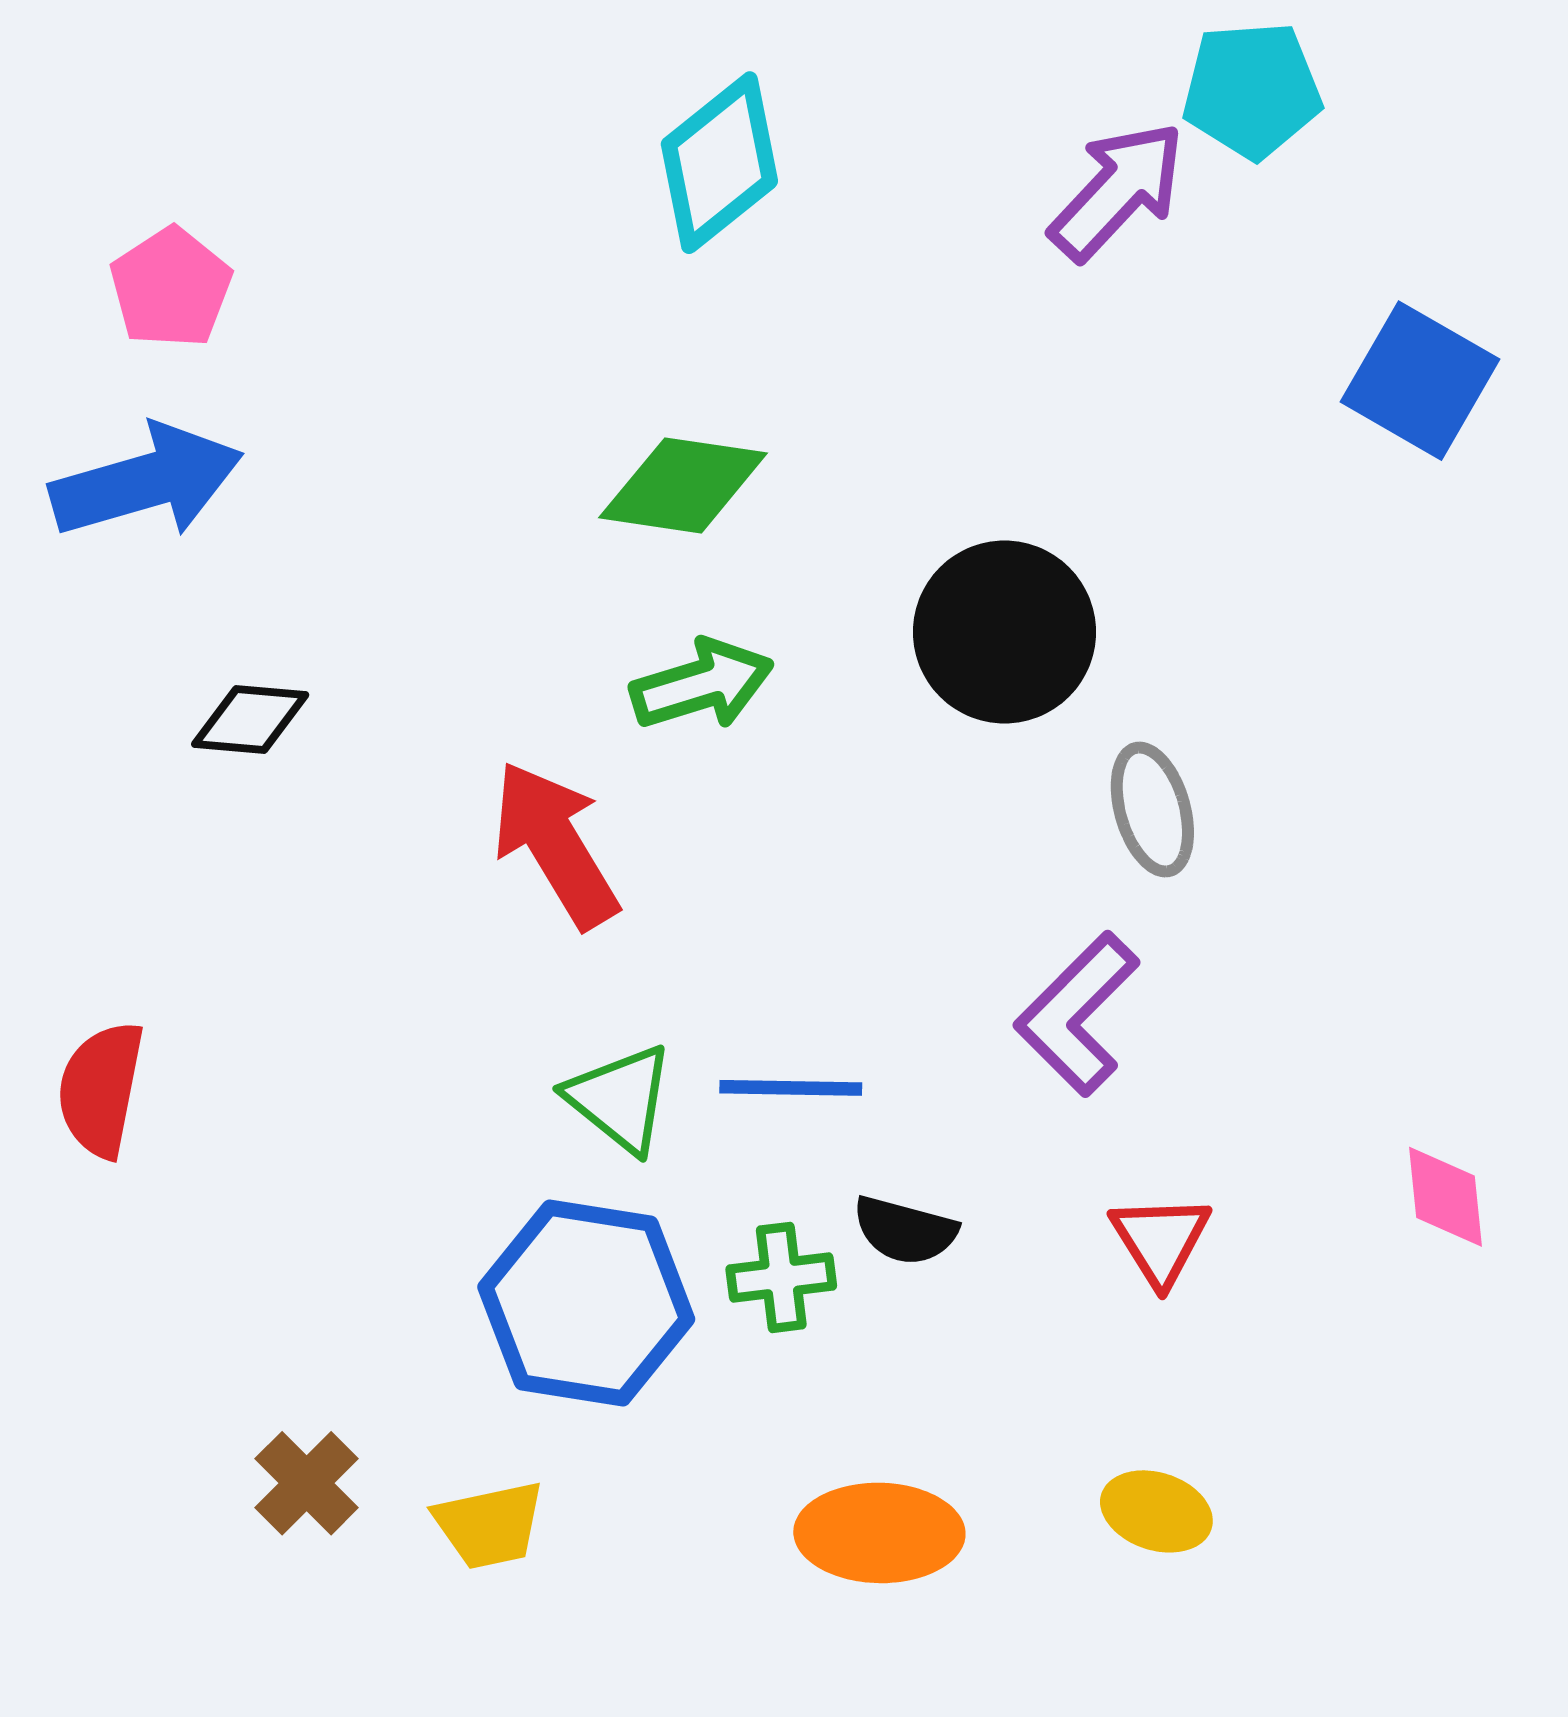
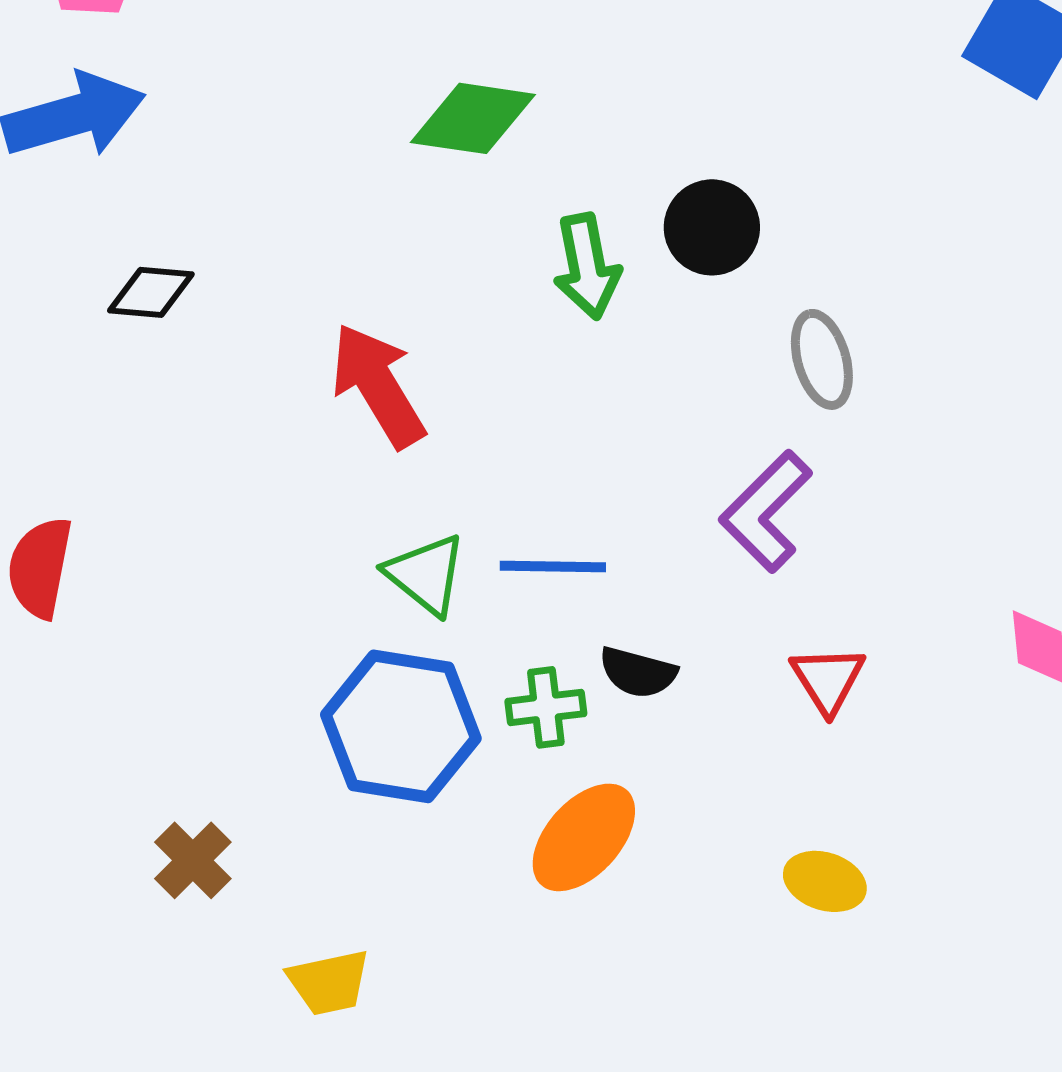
black circle: (1004, 632) -> (712, 227), size x0.7
green arrow: (702, 684) -> (587, 266), moved, turned 96
yellow trapezoid: (489, 1525) -> (329, 982), moved
orange ellipse: (879, 1533) -> (584, 837), moved, turned -49

